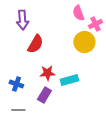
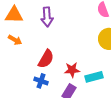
red semicircle: (35, 44) -> (46, 59), moved

